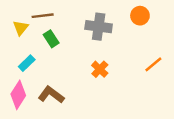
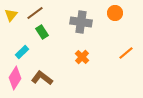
brown line: (43, 16) -> (35, 13), turned -30
yellow triangle: (21, 28) -> (11, 15), moved

